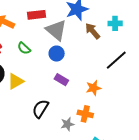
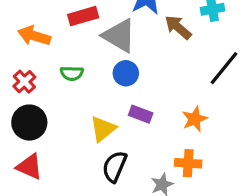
green semicircle: (24, 48) -> (72, 73), turned -32
yellow triangle: (16, 81) -> (103, 129), moved

